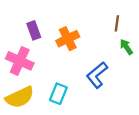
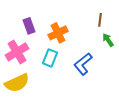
pink cross: (20, 61) -> (17, 52), turned 35
cyan rectangle: (58, 94) -> (50, 58), moved

